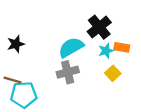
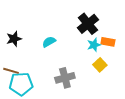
cyan semicircle: (71, 47) -> (49, 42), moved, size x0.6
gray cross: (68, 72) -> (65, 78), moved

